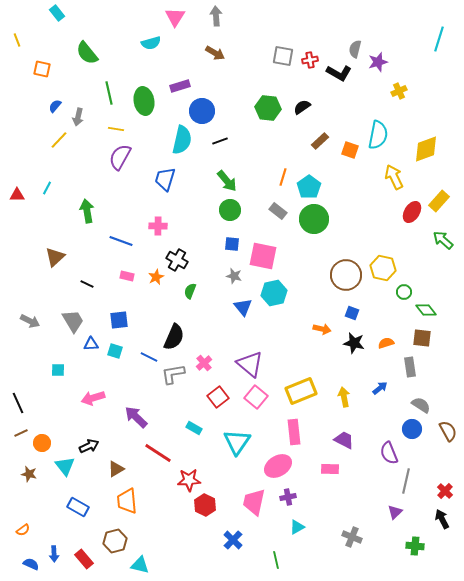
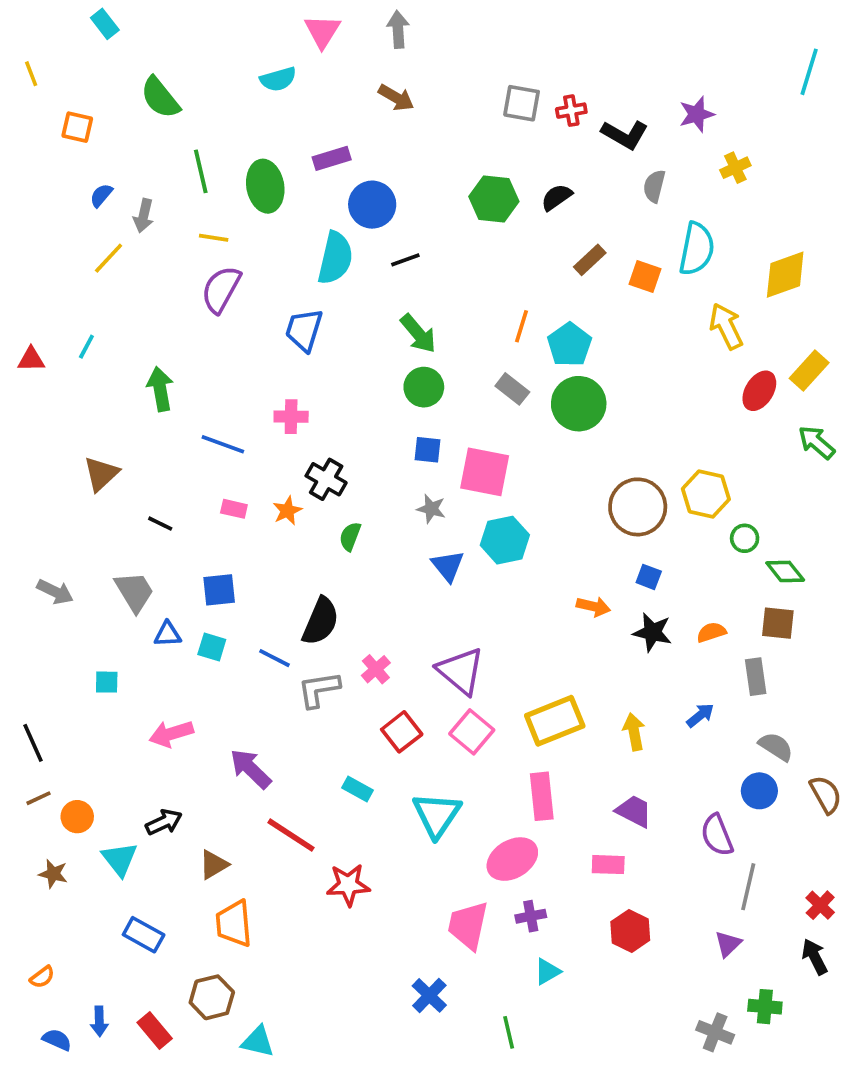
gray semicircle: (355, 49) -> (654, 186), moved
red hexagon: (205, 505) -> (630, 931), moved
gray cross: (352, 537) -> (715, 1032), moved

